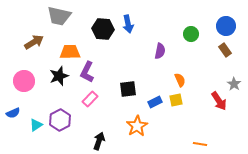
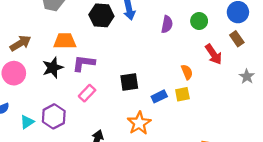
brown arrow: (34, 42) -> (20, 43), moved
purple semicircle: (160, 51) -> (167, 24), moved
purple L-shape: (87, 72) -> (84, 63), turned 70
red arrow: (219, 101) -> (214, 54), moved

